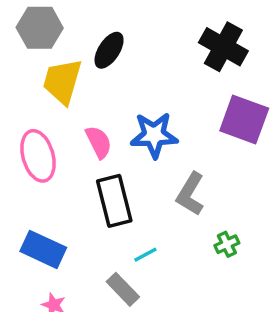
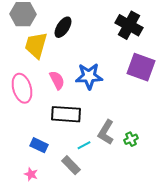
gray L-shape: (190, 194) -> (106, 132), moved
black rectangle: (114, 201) -> (66, 114), turned -72
blue rectangle: (43, 249) -> (39, 145), moved, size x0.7

